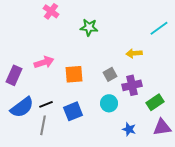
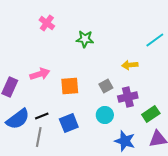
blue star: (129, 129) -> (125, 141), size x1.5

